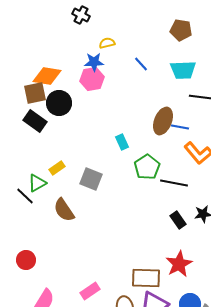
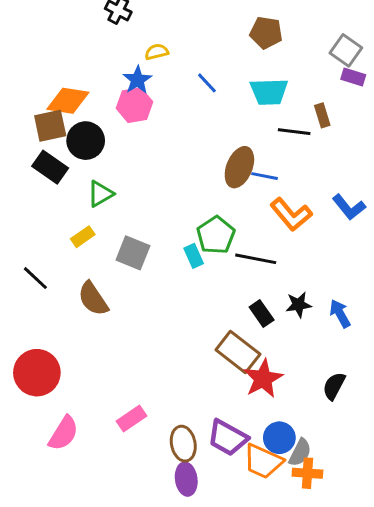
blue star: (94, 62) -> (137, 80), turned -30
cyan rectangle: (122, 142) -> (194, 256), moved
green triangle: (37, 183) -> (100, 194), moved
red circle: (26, 260) -> (37, 373), size x1.6
brown rectangle: (146, 278) -> (238, 352), moved, turned 36

